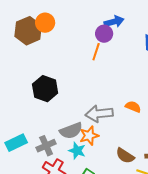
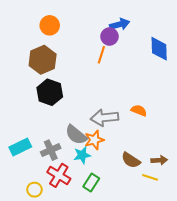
brown hexagon: (28, 31) -> (43, 60), moved
gray semicircle: (71, 131) -> (76, 135), turned 60
cyan star: (77, 151) -> (82, 155), turned -30

